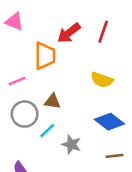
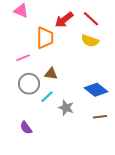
red line: (103, 32) -> (91, 19), turned -66
yellow semicircle: (102, 80) -> (90, 41), moved

